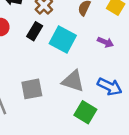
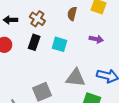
cyan square: (63, 40) -> (60, 44), size x0.7

